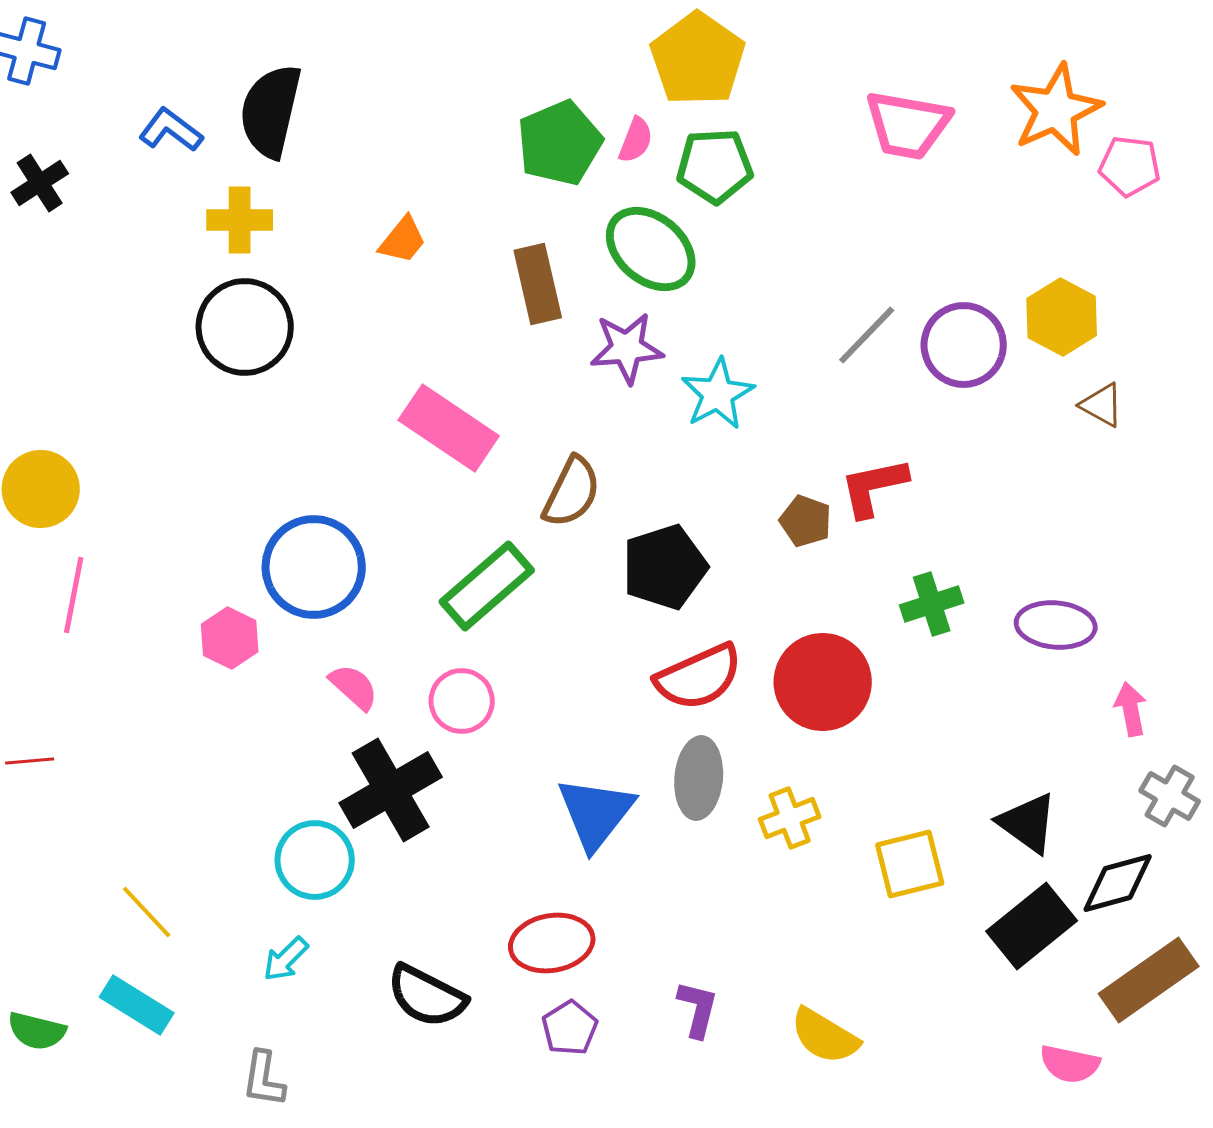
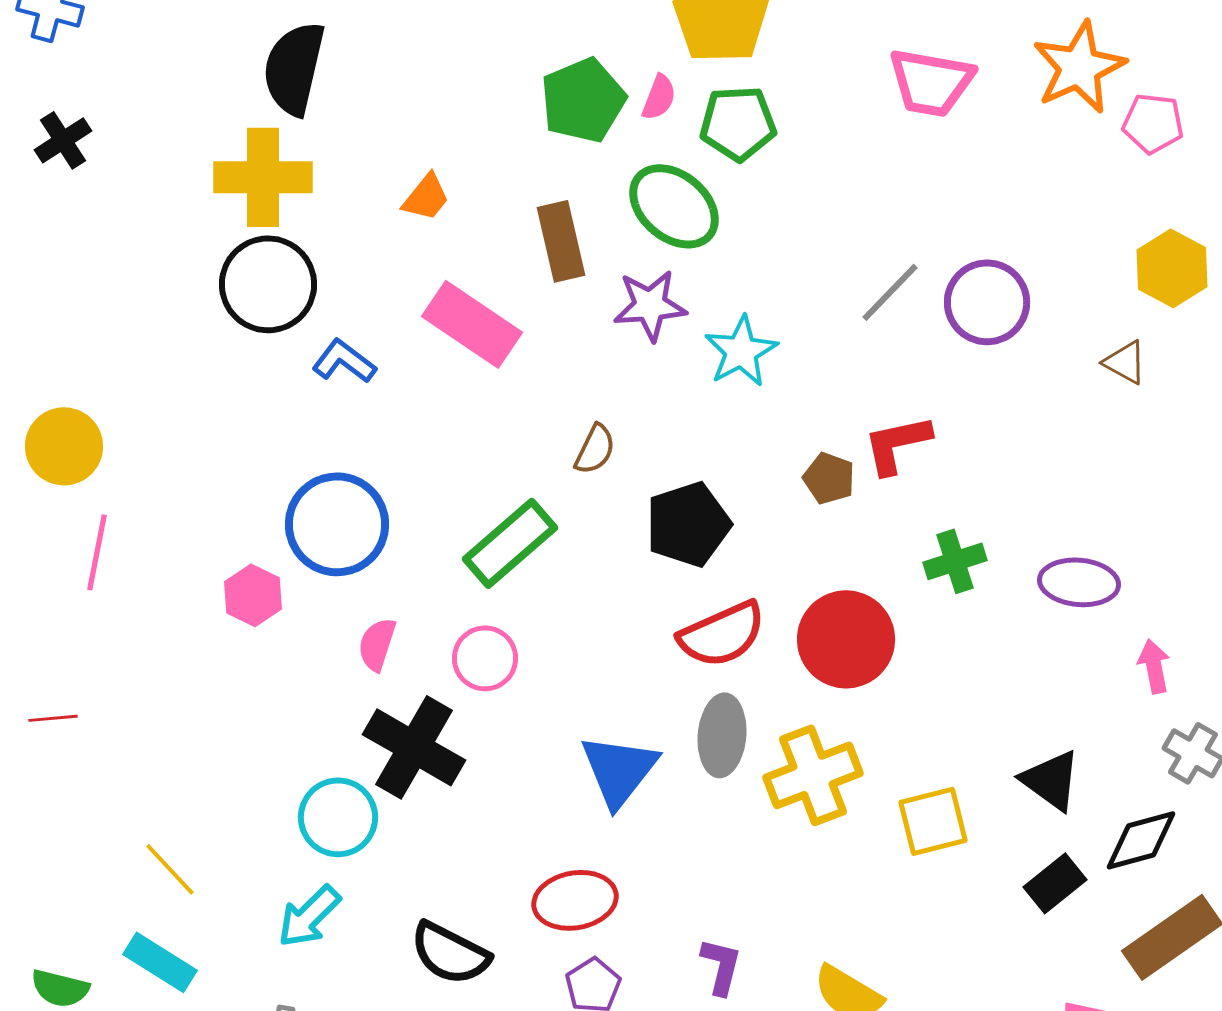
blue L-shape: (171, 130) -> (344, 361), moved
yellow cross: (240, 220) -> (263, 177), size x1.5
yellow hexagon: (1062, 317) -> (1172, 268), moved
pink rectangle: (449, 428) -> (472, 324), moved
brown semicircle: (572, 492) -> (595, 449), size x0.7
pink semicircle: (354, 687) -> (377, 644), turned -114
black cross: (391, 790) -> (414, 747), turned -30
yellow cross: (790, 818) -> (813, 775), size x1.6
black rectangle: (1032, 926) -> (1055, 883), size x0.7
cyan arrow: (286, 959) -> (309, 916), size x1.4

